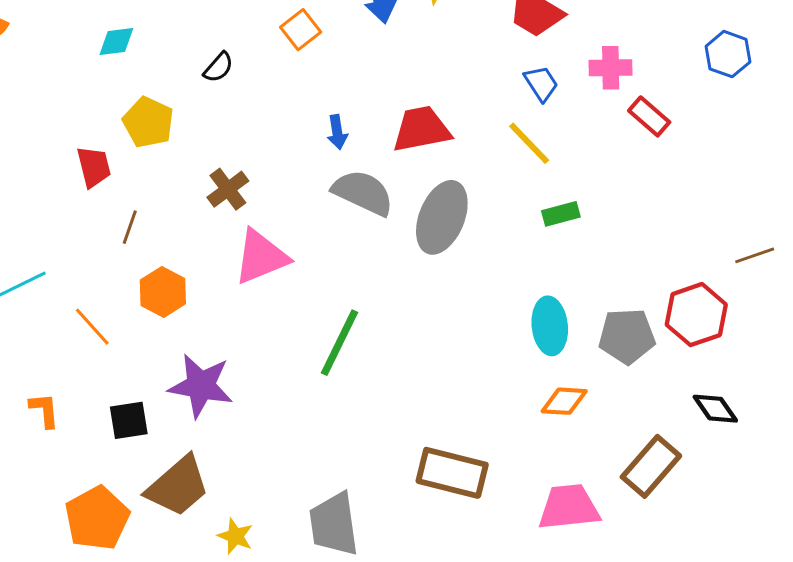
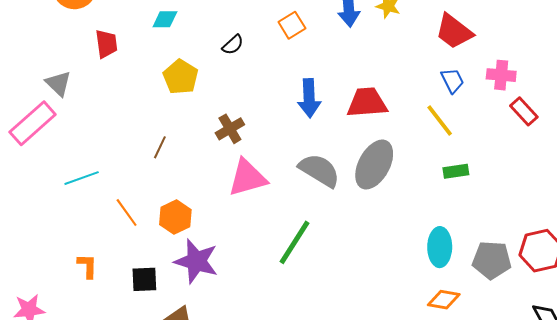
blue arrow: (337, 132) -> (309, 98), size x1.6
red trapezoid: (94, 167) -> (106, 44), moved
gray semicircle: (363, 193) -> (319, 170), moved
orange hexagon: (163, 292) -> (175, 217), moved

